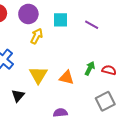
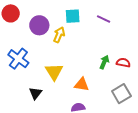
purple circle: (28, 14) -> (39, 25), moved
yellow arrow: (37, 36) -> (59, 35), moved
orange triangle: (67, 78) -> (82, 84), moved

